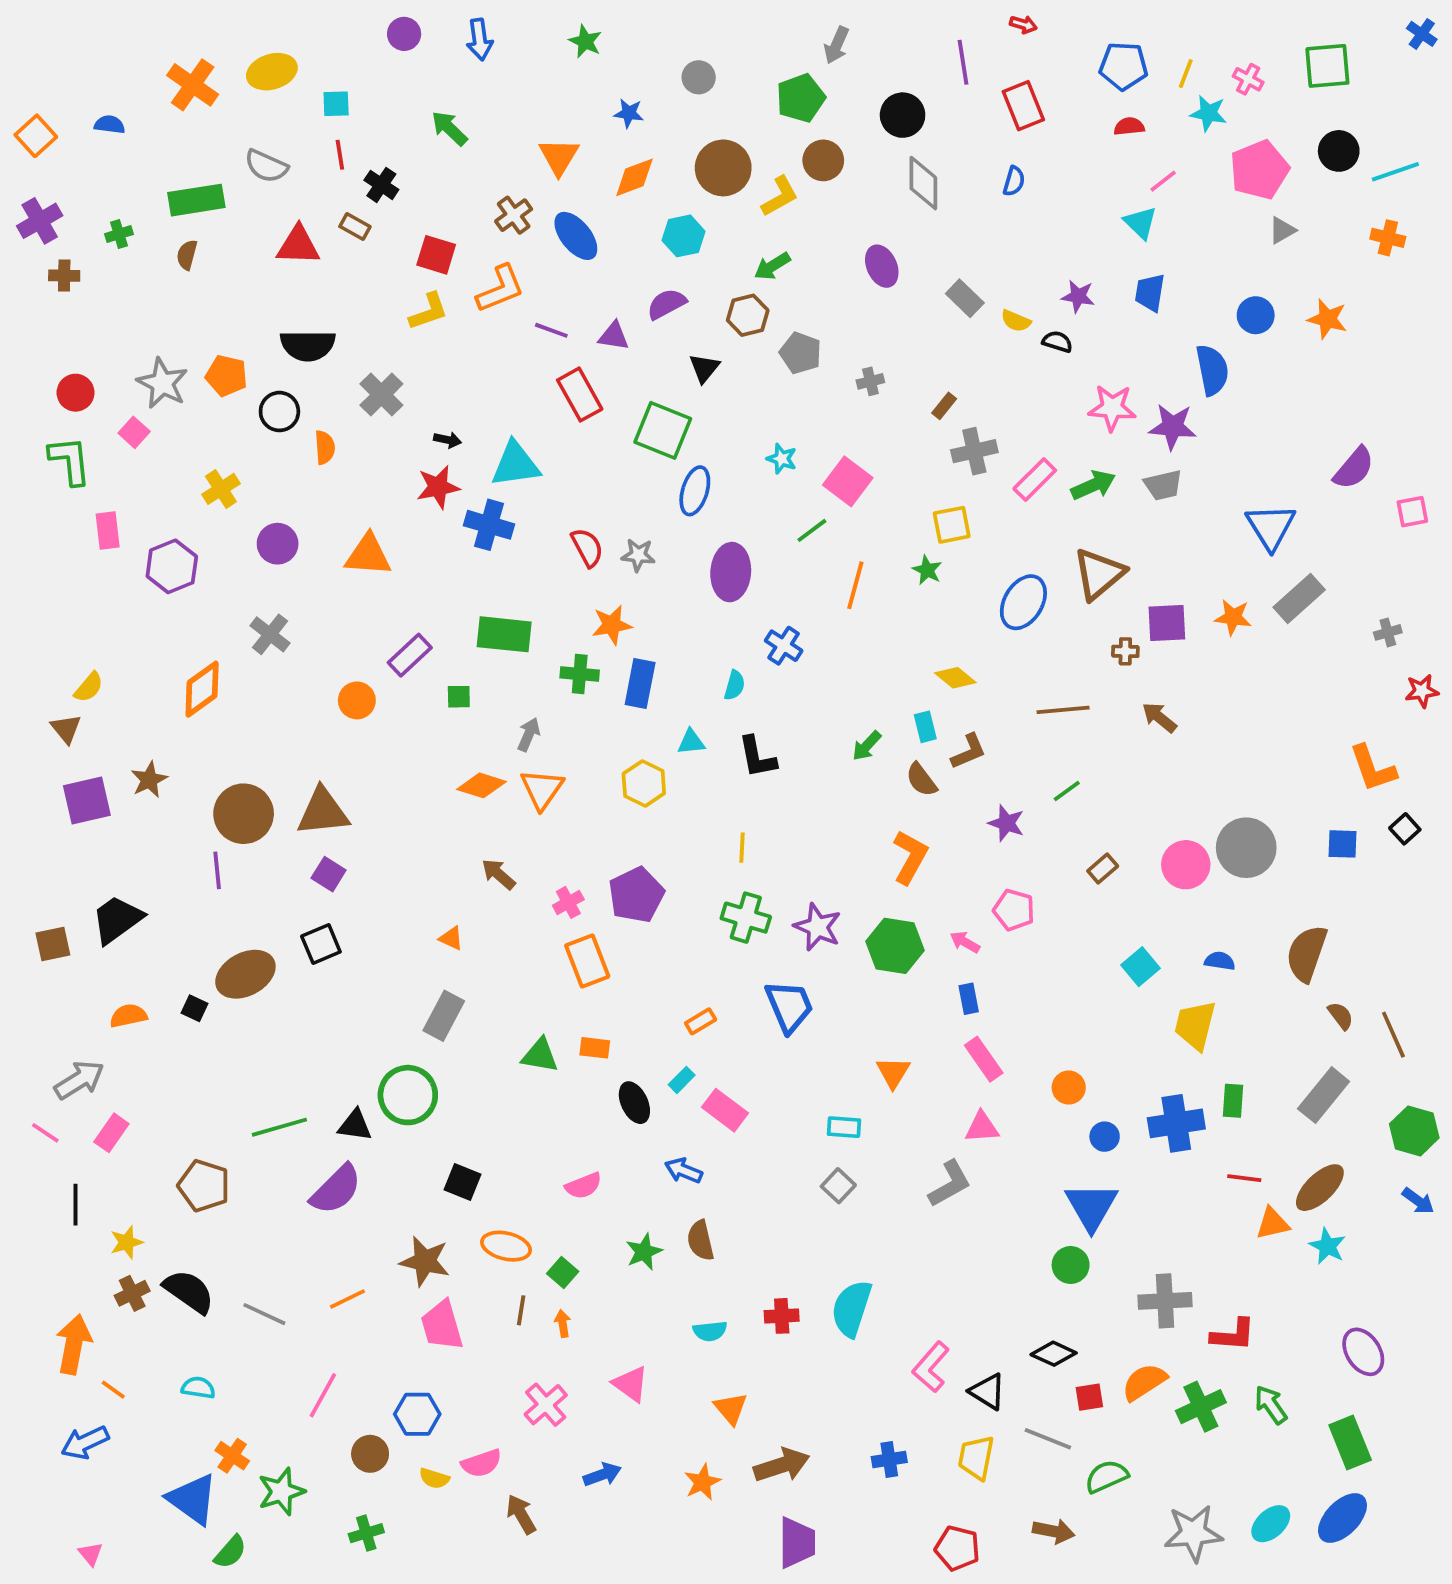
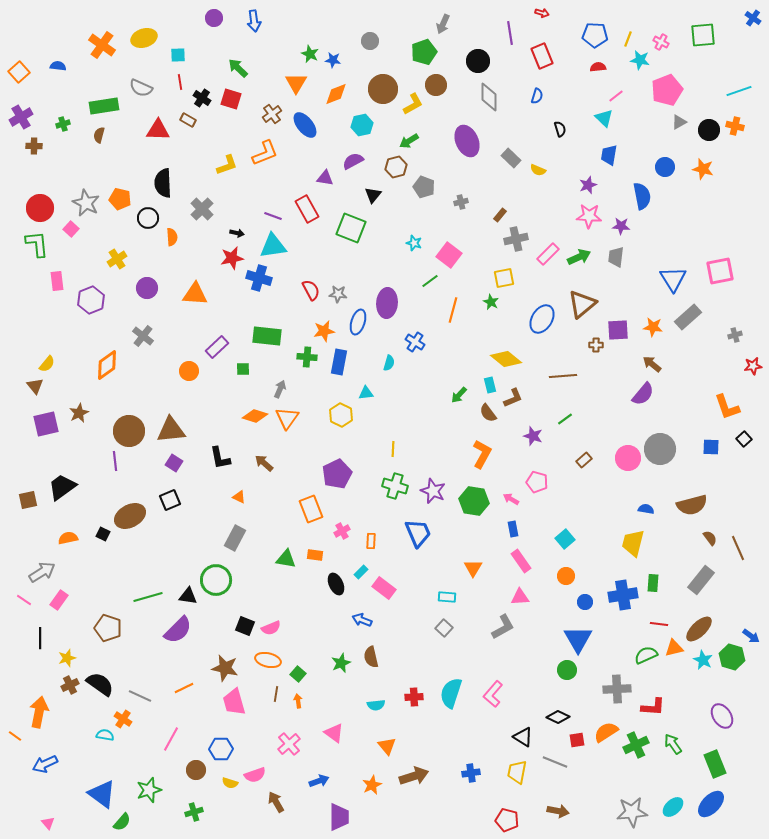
green star: (585, 41) -> (310, 54), moved
black circle: (1339, 151) -> (709, 130), moved
red square: (436, 255) -> (231, 99), moved
purple ellipse: (882, 266) -> (467, 141), size x1.4
purple star: (1078, 296) -> (588, 185), moved, turned -30
purple line: (551, 330) -> (273, 216), moved
black semicircle: (1057, 342) -> (560, 129), moved, turned 56
black semicircle: (308, 345) -> (163, 183), turned 88
red circle: (76, 393) -> (40, 208), size x1.4
purple star: (1173, 427) -> (621, 226), size x0.7
purple semicircle: (1354, 468) -> (643, 394), moved
gray trapezoid: (1163, 485) -> (616, 257), turned 110
blue ellipse: (695, 491) -> (358, 322), moved
pink square: (1412, 512) -> (720, 271), moved, size x1.6
yellow diamond: (955, 678) -> (506, 359), size x1.4
brown arrow: (1159, 717) -> (652, 364), moved
black L-shape: (757, 757) -> (220, 458), moved
pink cross: (568, 902) -> (342, 531), moved
brown semicircle: (1307, 953) -> (692, 505), turned -124
cyan square: (1140, 967) -> (565, 539), moved
orange rectangle: (701, 1021) -> (371, 541), turned -56
green hexagon: (1414, 1131) -> (732, 657), moved
pink semicircle: (583, 1186) -> (271, 628), moved
pink L-shape: (931, 1367) -> (493, 694), moved
orange line: (113, 1390) -> (15, 736), moved
orange cross: (232, 1456) -> (123, 719), moved
green semicircle: (1106, 1476) -> (646, 655), moved
purple trapezoid: (797, 1543) -> (339, 817), moved

